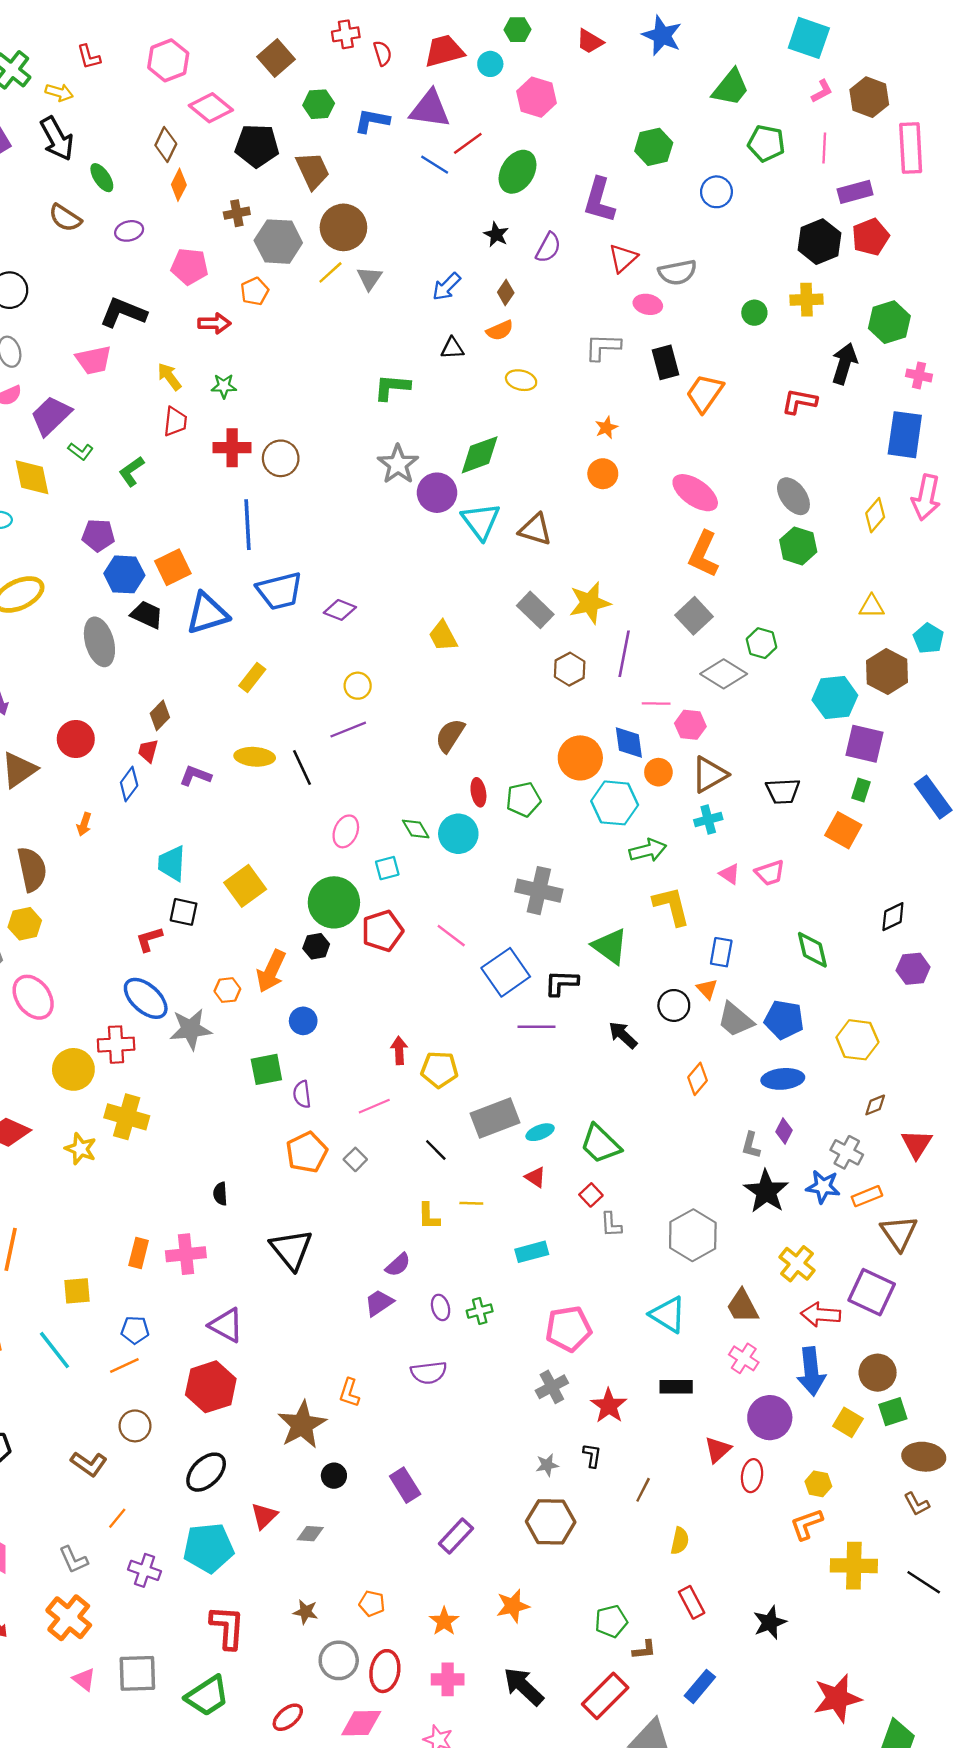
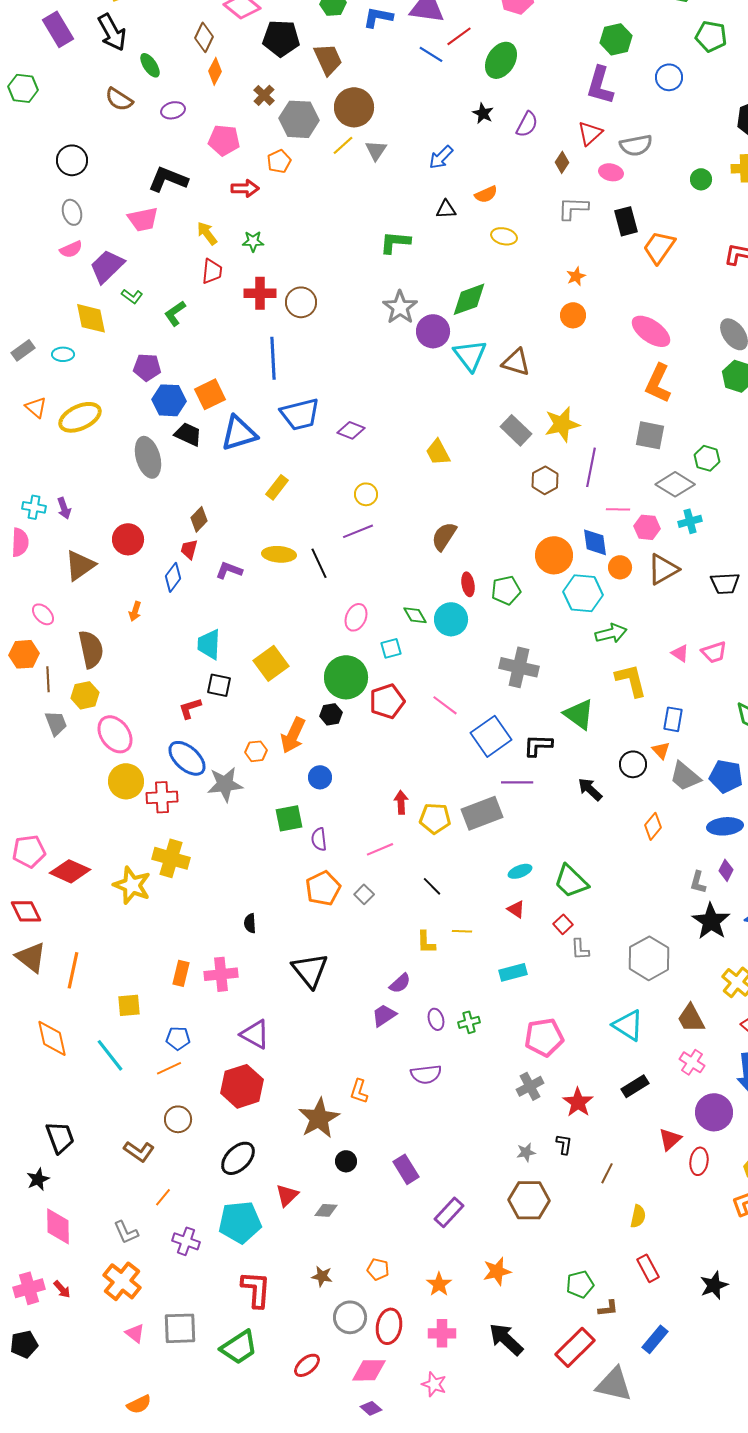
purple L-shape: (599, 200) -> (600, 85), moved
brown cross: (237, 213) -> (264, 95), turned -35
brown diamond: (506, 293) -> (562, 162), moved
gray square: (694, 616) -> (650, 435), turned -36
cyan cross: (708, 820) -> (690, 521), moved
pink ellipse: (33, 997) -> (115, 734), moved
yellow circle: (73, 1069) -> (126, 781), moved
gray rectangle: (495, 1118) -> (482, 813), moved
yellow star: (81, 1149) -> (132, 885), size x1.4
black rectangle: (676, 1387) -> (635, 1086), turned -32

